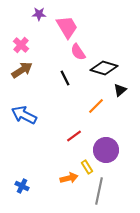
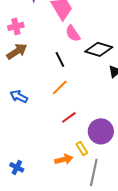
pink cross: (21, 45) -> (16, 26), turned 35
orange line: (96, 106) -> (60, 87), moved
blue arrow: (24, 115) -> (19, 96), size x0.7

